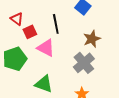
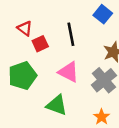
pink triangle: (46, 48) -> (68, 72), moved

